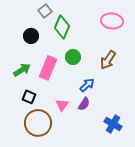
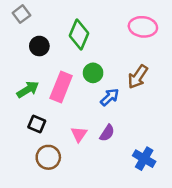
gray square: (45, 11) -> (21, 14), moved
blue arrow: (87, 85) -> (110, 97), moved
brown circle: (38, 123) -> (48, 157), size x0.7

